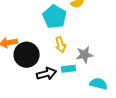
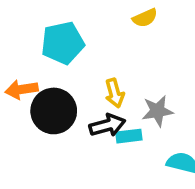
cyan pentagon: (55, 17) -> (63, 43), moved, turned 30
black arrow: (47, 74) -> (107, 125), moved

